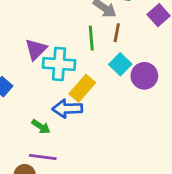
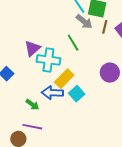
brown line: (117, 33) -> (105, 27), moved
green line: (91, 38) -> (73, 43), turned -30
cyan square: (120, 64) -> (77, 94), moved

